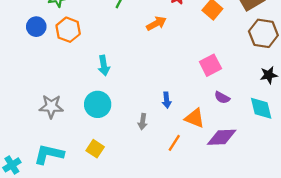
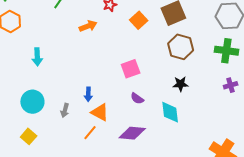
cyan circle: (98, 104) -> (32, 102), moved
orange triangle: (195, 118) -> (100, 112), moved
yellow square: (95, 149) -> (29, 136), moved

